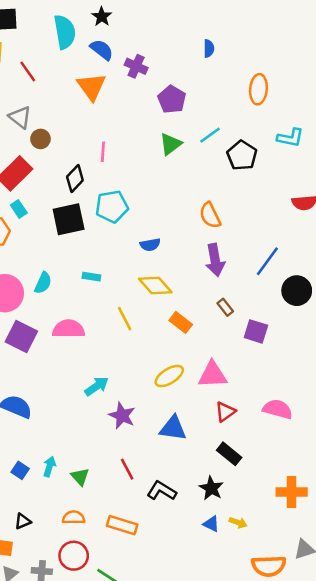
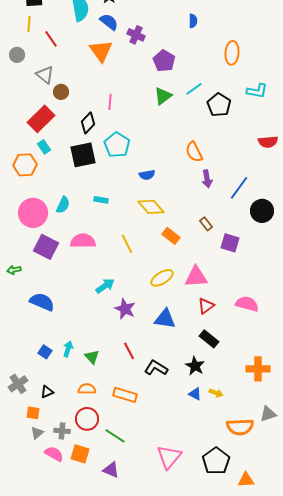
cyan pentagon: (112, 206) -> (117, 145), turned -30
purple arrow: (215, 260) -> (207, 179), moved, size x0.7
yellow line: (125, 319) -> (127, 244), moved

